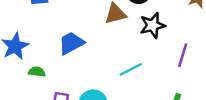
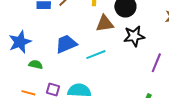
cyan line: (131, 69) -> (96, 55), moved

